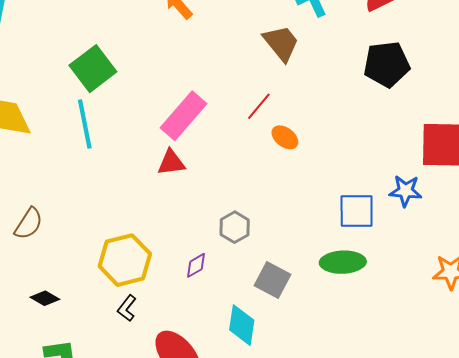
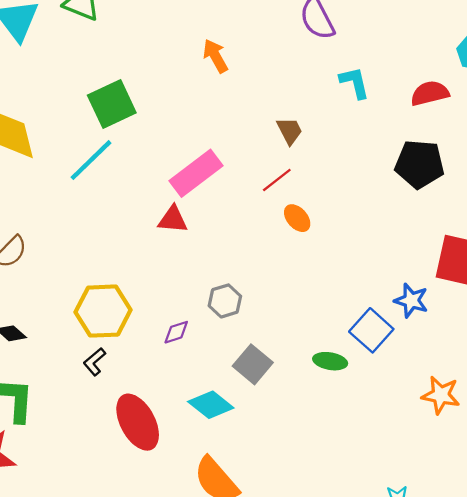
brown trapezoid: (281, 43) -> (290, 131), moved, size x0.7
cyan line: (85, 124) -> (91, 160), turned 45
blue square: (357, 211) -> (371, 330), moved, turned 30
green ellipse: (343, 262) -> (330, 361), size x0.7
cyan diamond: (242, 325) -> (211, 405), turned -72

